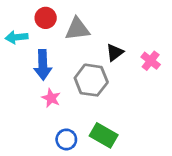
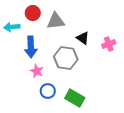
black triangle: (115, 52) -> (83, 38), turned -48
pink cross: (151, 61) -> (109, 44), turned 32
blue circle: (66, 139) -> (48, 91), moved

